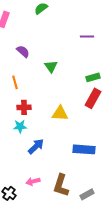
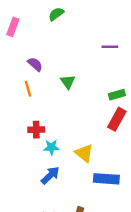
orange line: (15, 82) -> (28, 89), moved
yellow triangle: (60, 113) -> (84, 153), moved, turned 36
cyan star: (20, 126) -> (51, 147), moved

